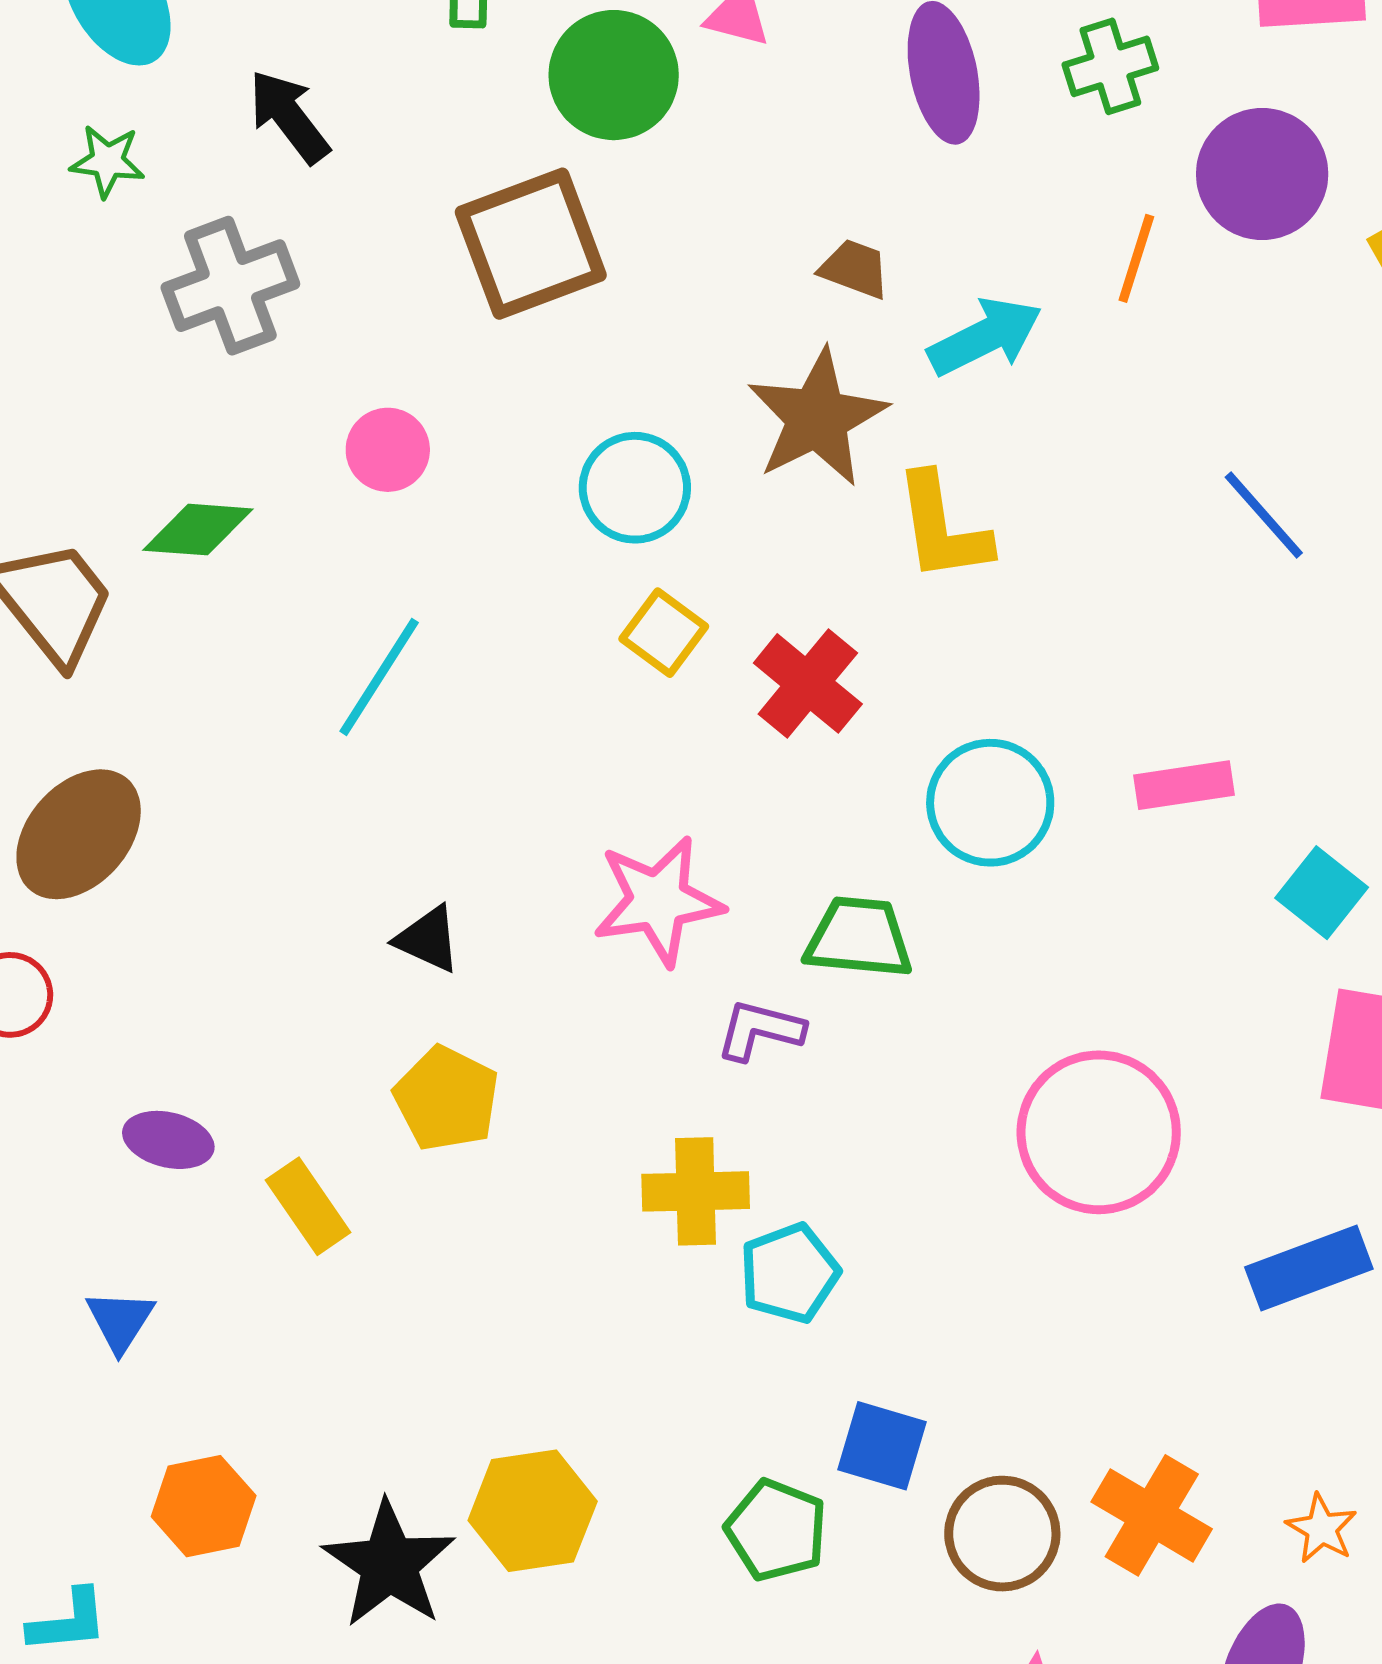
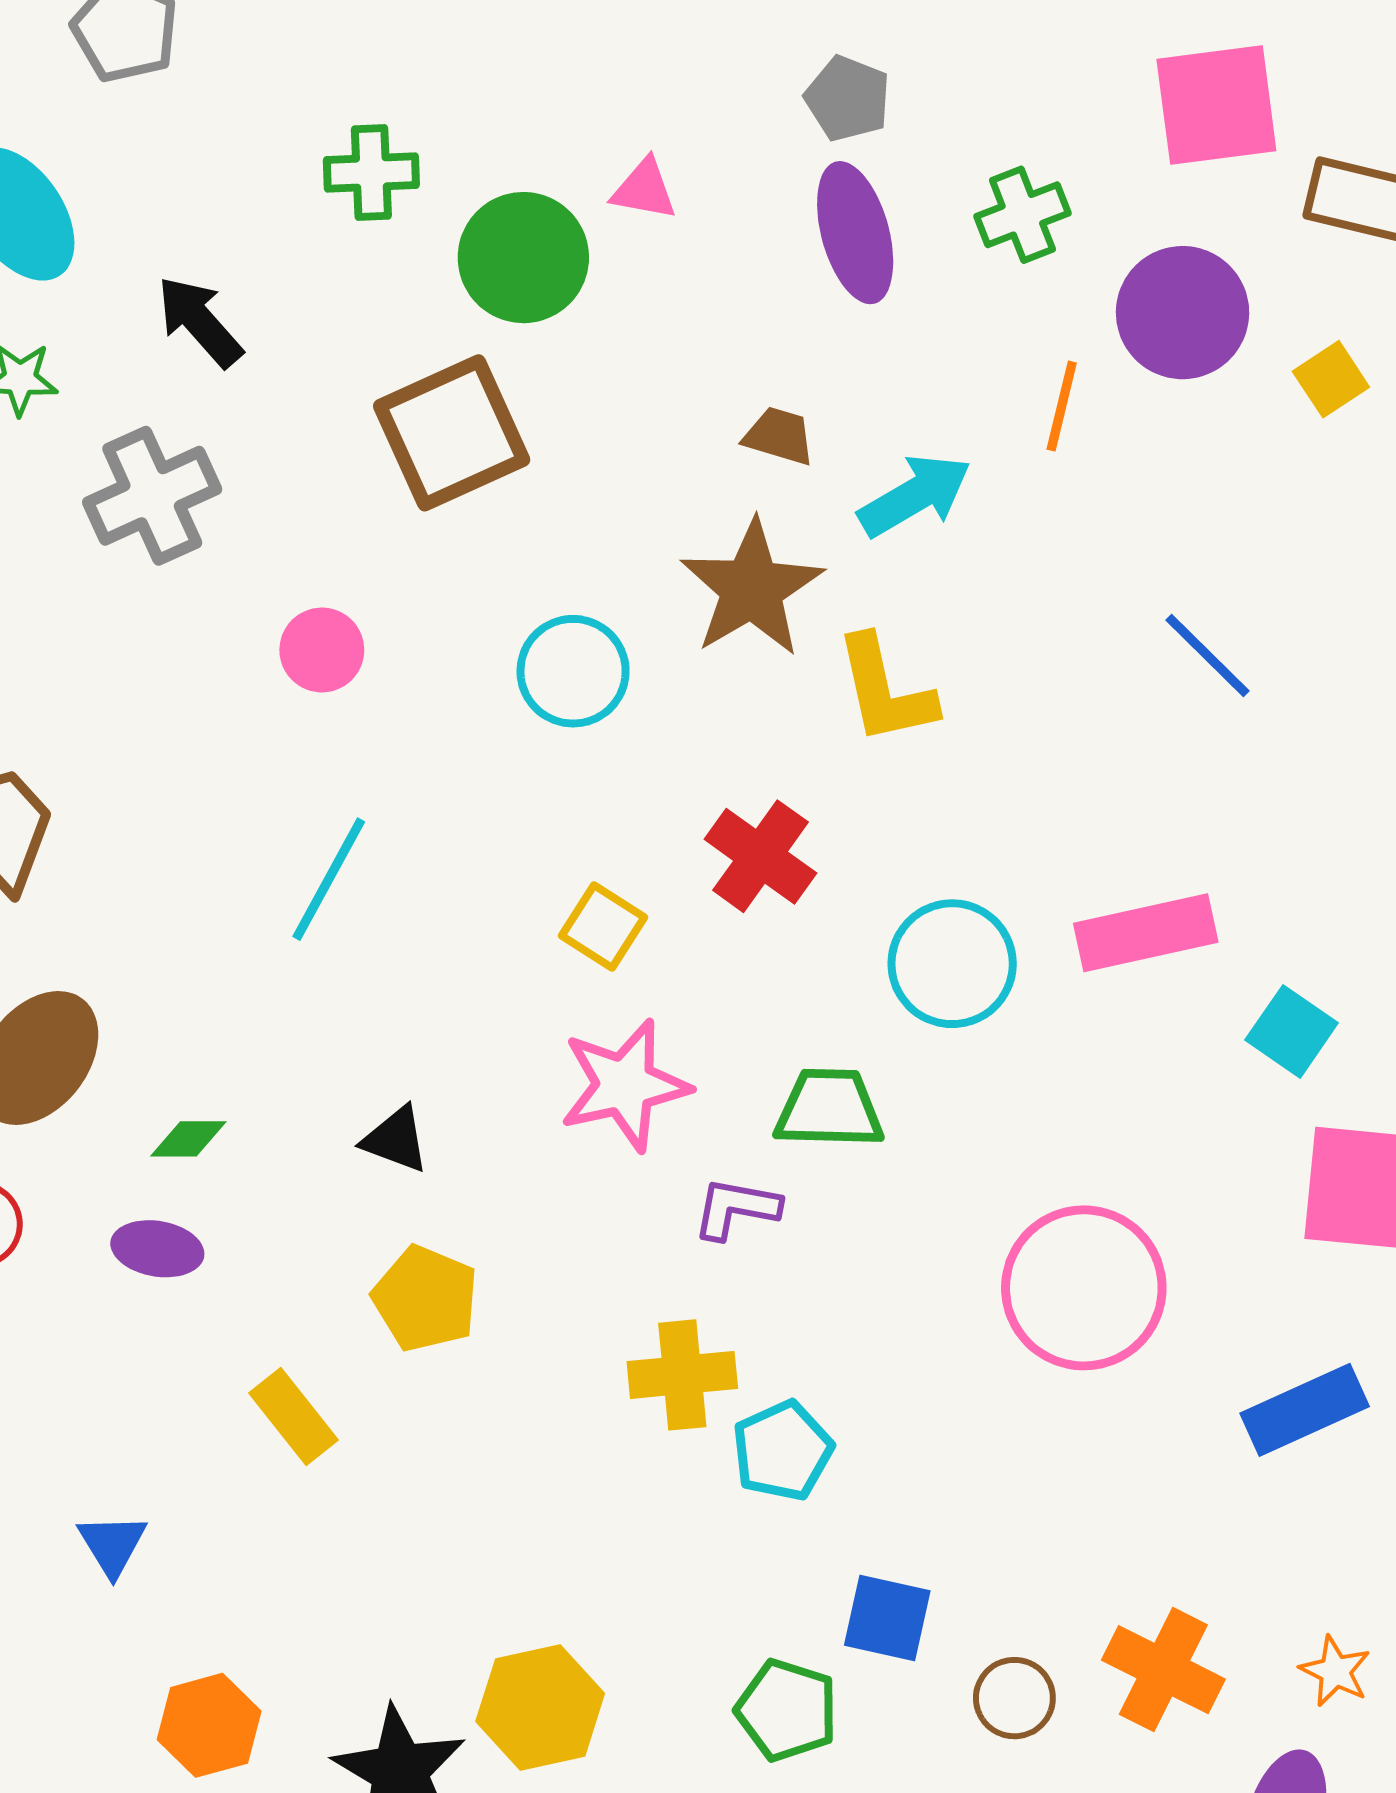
green diamond: (198, 530) -> (188, 1139), moved, size x0.7
yellow square: (664, 633) -> (603, 927), moved
pink rectangle: (1184, 785) -> (1146, 933), size x1.4
purple ellipse: (168, 1140) -> (157, 1249), moved
brown circle: (1002, 1534) -> (1014, 1698), size x0.7

